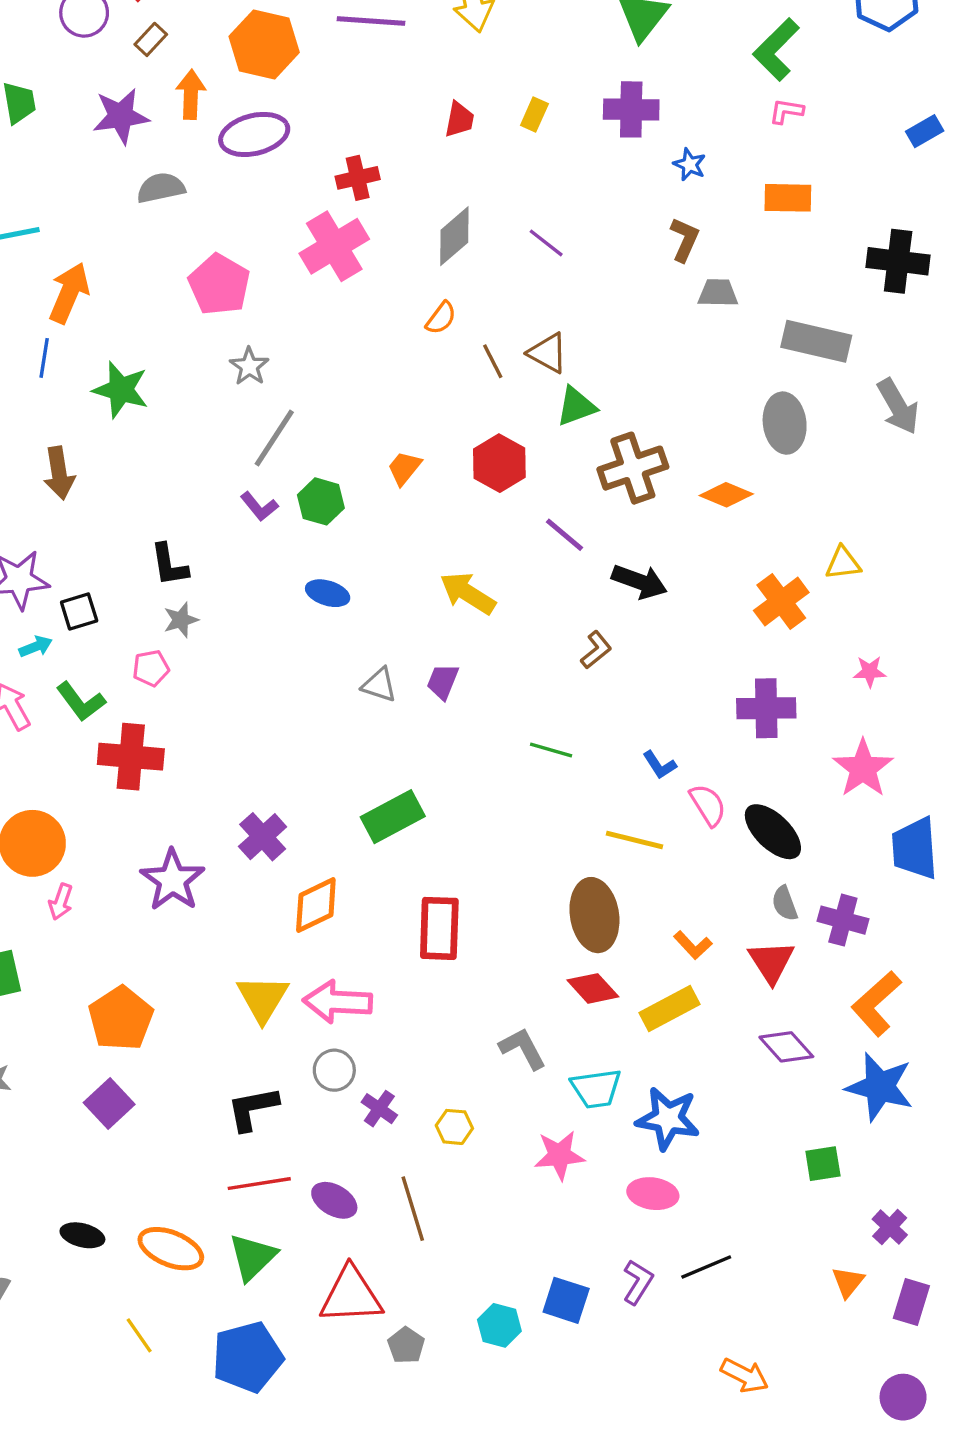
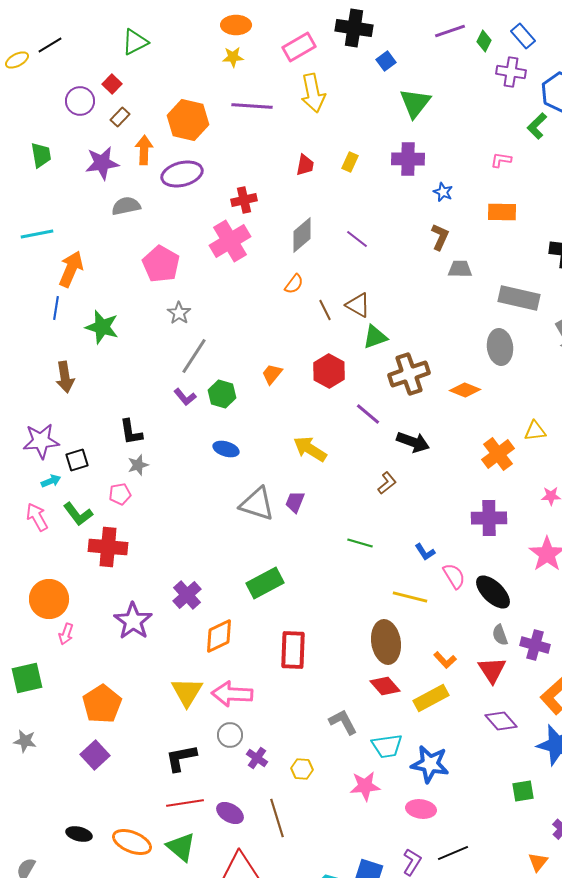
green L-shape: (776, 49) -> (537, 126), moved, size x0.7
gray triangle: (379, 685) -> (257, 504), size x1.6
green triangle: (253, 1257) -> (181, 847), turned -36

